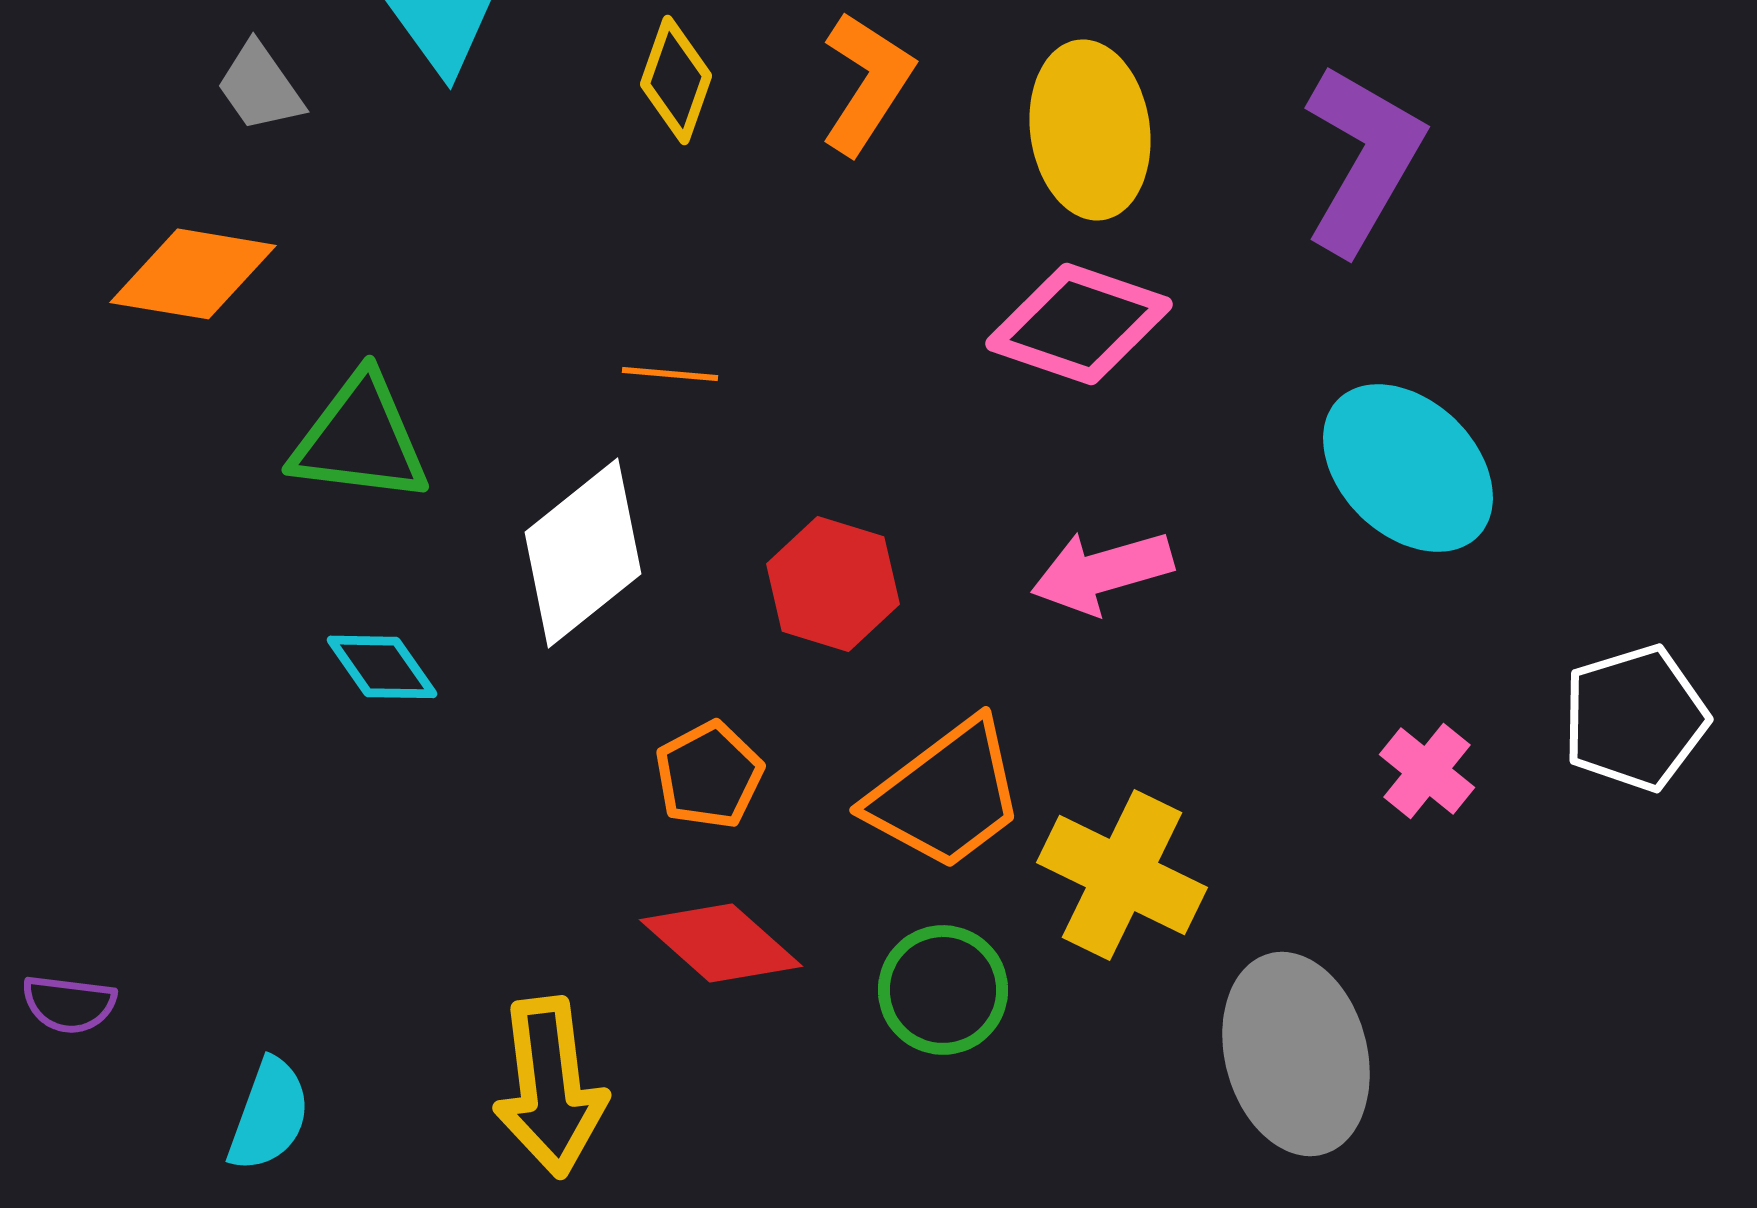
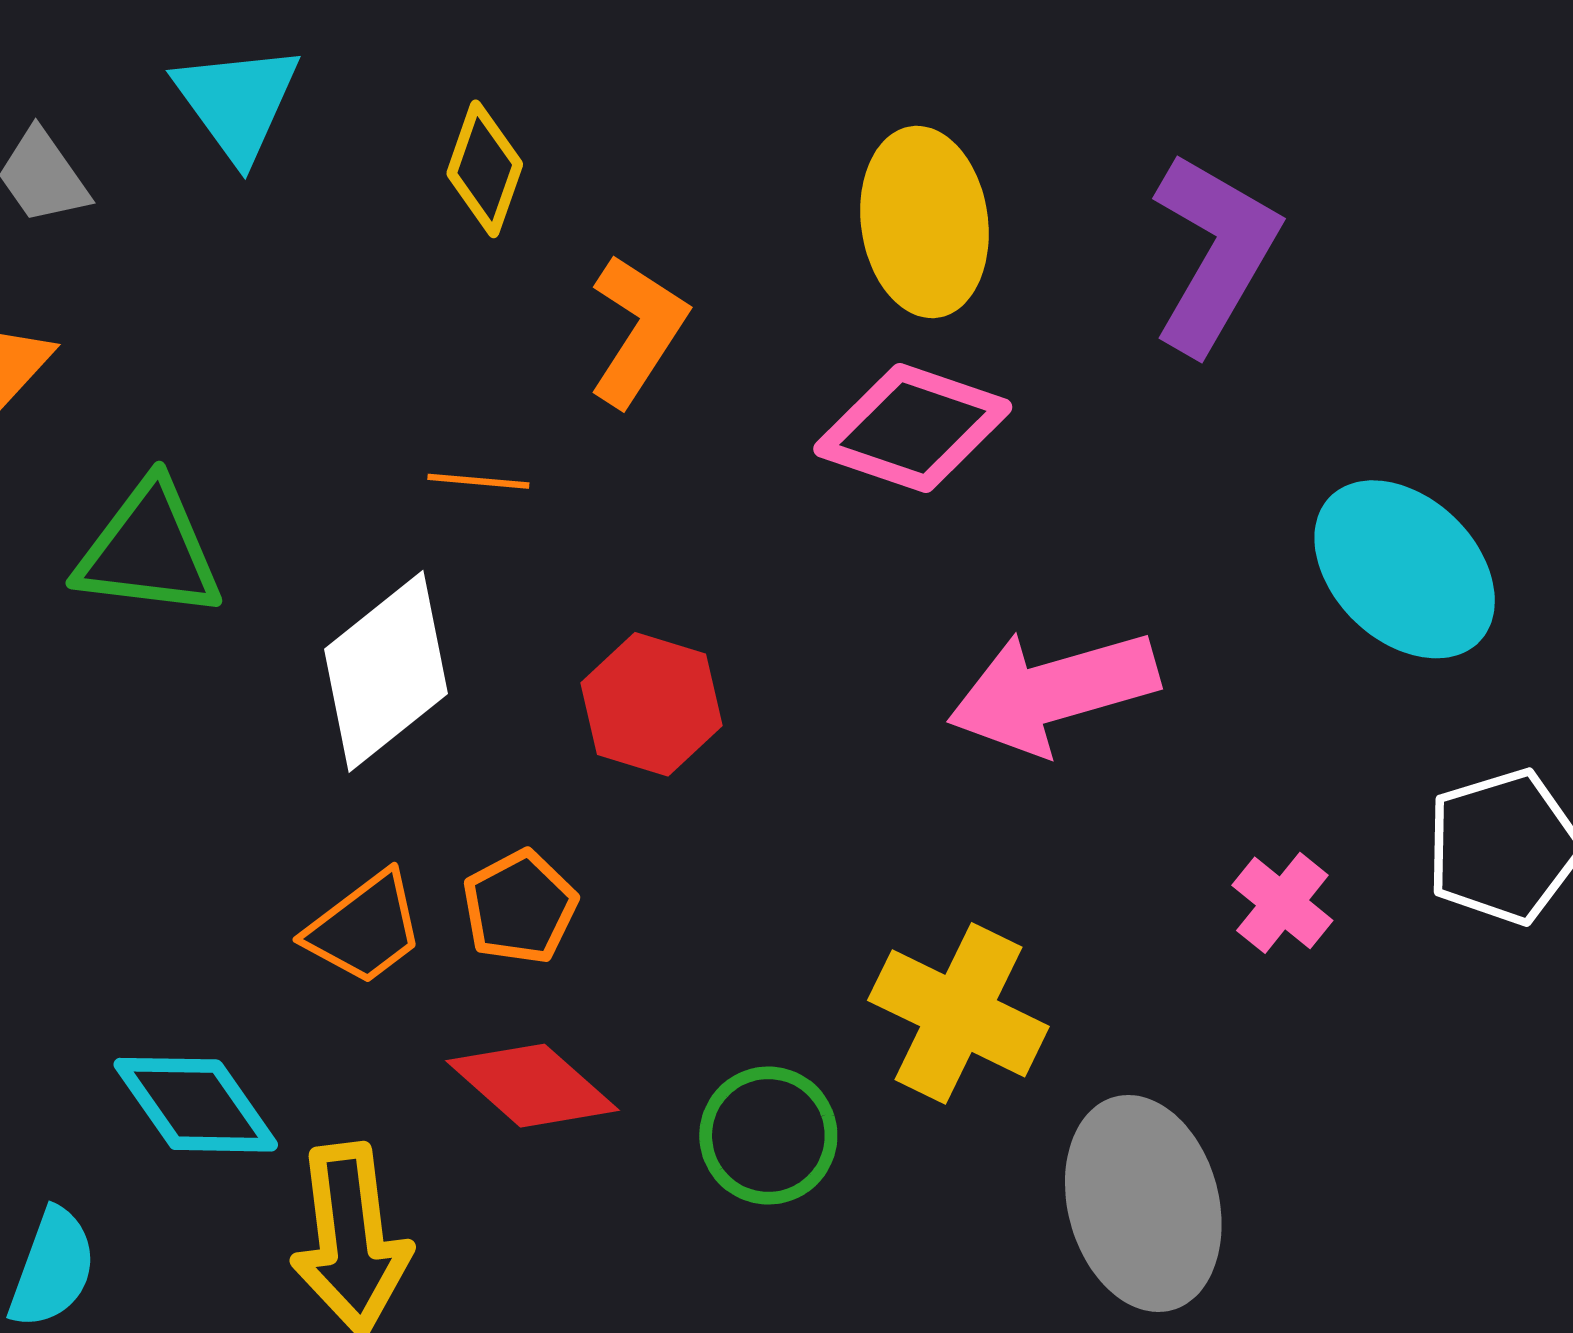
orange L-shape: (867, 83) -> (638, 330), moved
cyan ellipse: (1408, 468) -> (1405, 569), moved
pink arrow: (1102, 572) -> (1053, 691), moved, size x1.4
cyan diamond: (382, 667) -> (196, 1105), moved, size x1.4
orange trapezoid: (946, 795) -> (365, 928), moved, size x0.7

